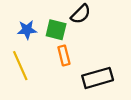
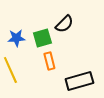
green square: (56, 30) -> (42, 38), turned -30

